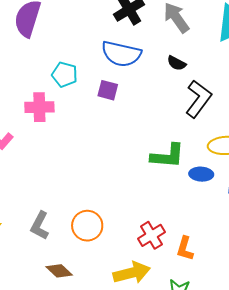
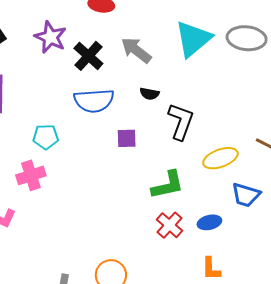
purple square: (108, 90) -> (127, 138), moved
blue ellipse: (201, 174) -> (209, 222), moved
red cross: (152, 235) -> (169, 225), moved

